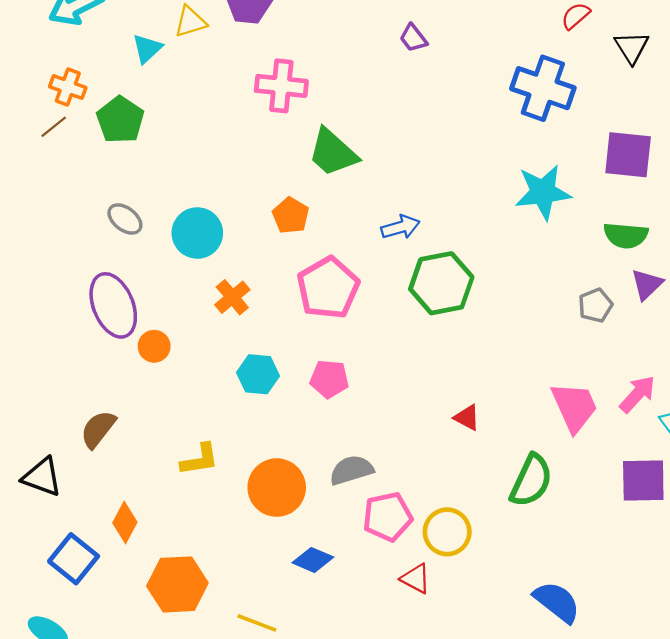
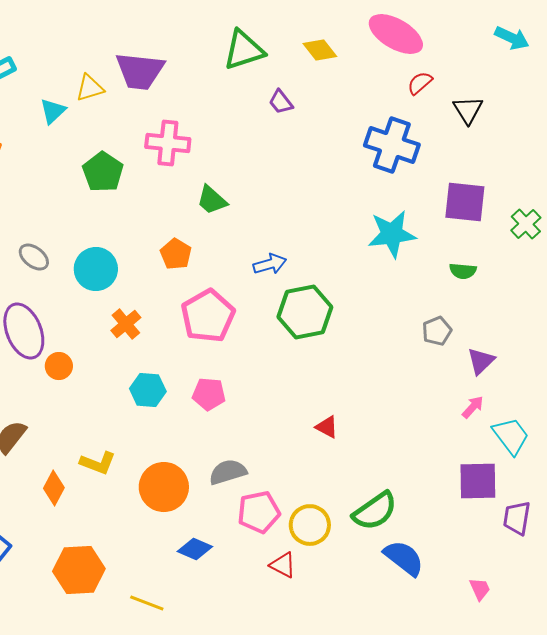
green pentagon: (120, 120) -> (103, 172), moved
green trapezoid: (333, 152) -> (212, 200), size x0.7
green semicircle: (626, 235) -> (463, 271), size x0.7
purple triangle: (647, 284) -> (481, 361), moved
pink arrow: (637, 394) -> (473, 407), size x0.7
pink trapezoid: (574, 407) -> (480, 589), moved, size x0.5
yellow L-shape: (200, 460) -> (98, 463), turned 30
green semicircle: (531, 481) -> (375, 511), moved, turned 30
orange diamond: (125, 523) -> (54, 488), moved
blue semicircle: (557, 602) -> (404, 558), moved

